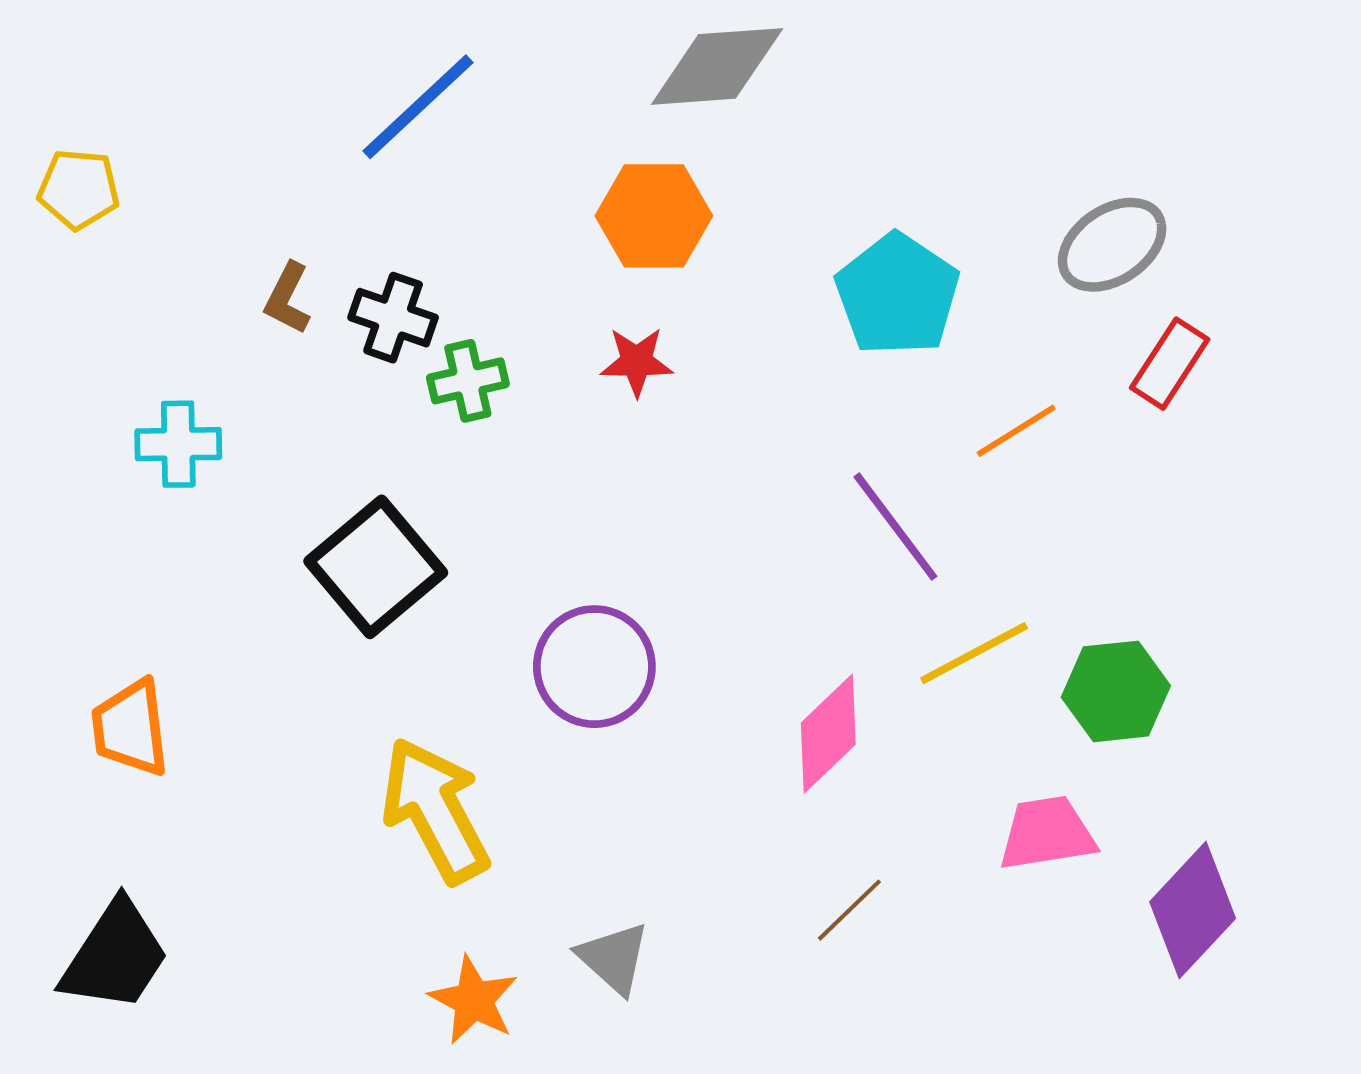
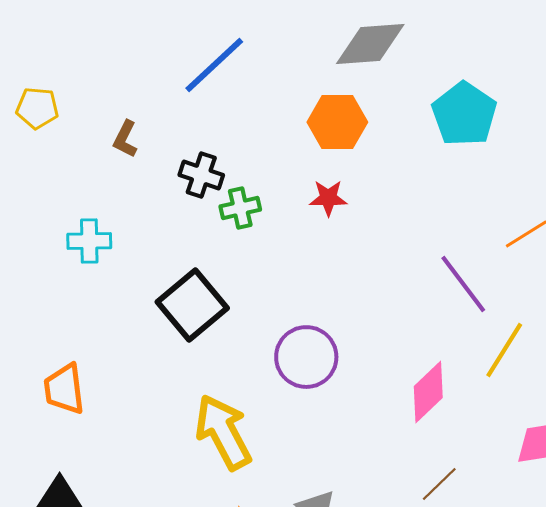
cyan pentagon: (897, 295) -> (464, 114), moved
brown L-shape: (288, 298) -> (125, 139), moved
yellow line: (974, 653) -> (504, 350), turned -30

